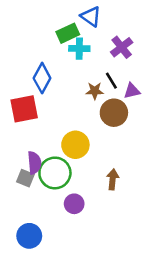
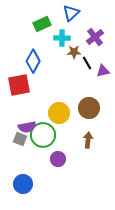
blue triangle: (91, 16) -> (71, 13), turned 42
green rectangle: (68, 33) -> (42, 24), moved
brown star: (95, 91) -> (74, 52), moved
brown circle: (114, 113) -> (89, 108), moved
purple semicircle: (34, 163) -> (27, 127), turned 84

